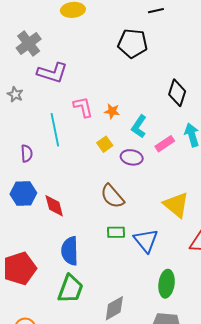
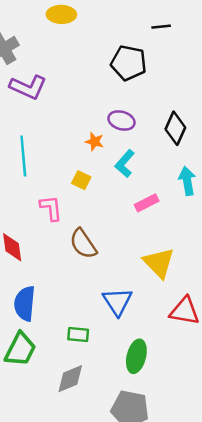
pink L-shape: (83, 107) -> (51, 208), moved
yellow square: (105, 144) -> (81, 180), turned -35
pink rectangle: (165, 144) -> (147, 203), moved
purple ellipse: (132, 157) -> (121, 120), moved
green rectangle: (116, 232) -> (78, 335), moved

